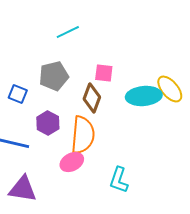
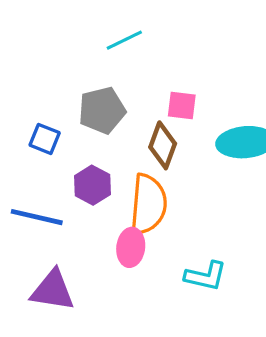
pink ellipse: (72, 162) -> (131, 247), turned -55
cyan L-shape: (119, 180) -> (206, 276), turned -96

